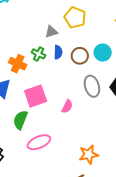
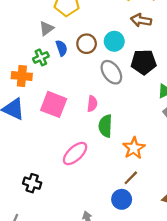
cyan circle: (103, 53) -> (114, 41), moved
green cross: (39, 54) -> (41, 57), turned -32
pink square: (36, 96) -> (54, 104), turned -30
green semicircle: (20, 120) -> (105, 126), moved

